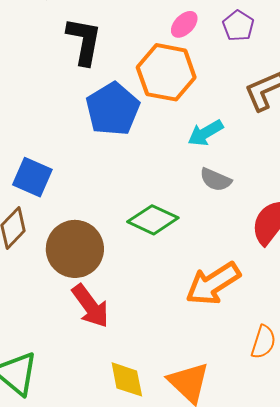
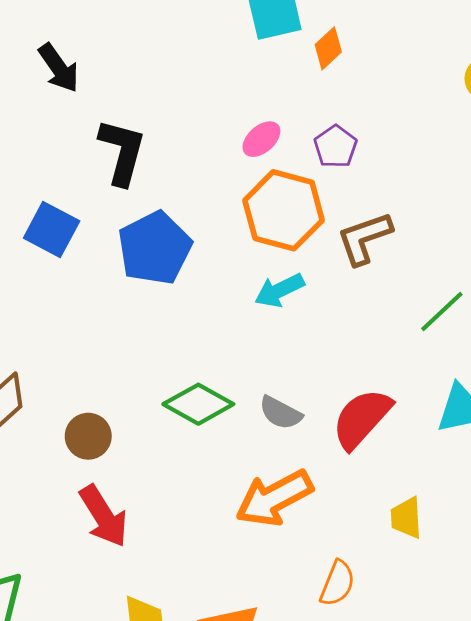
orange hexagon: (166, 72) -> (284, 210), moved
blue square: (32, 177) -> (52, 230), moved
gray semicircle: (216, 180) -> (280, 413), moved
brown circle: (75, 249) -> (88, 436), size x0.6

